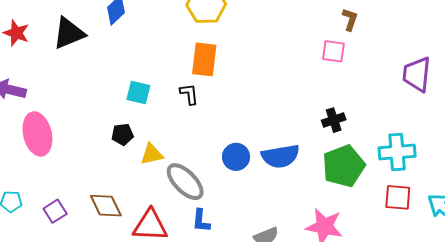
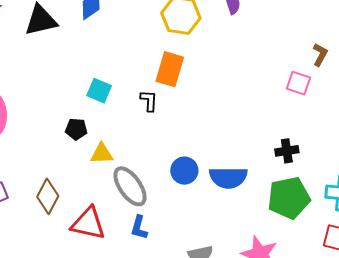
brown diamond: (106, 206) -> (48, 196), turned 44

